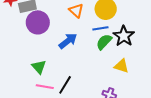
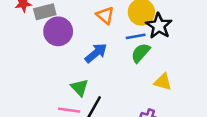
black star: (124, 36) -> (159, 26), moved
green triangle: (39, 67) -> (80, 88), moved

